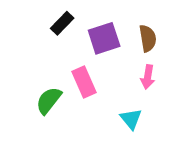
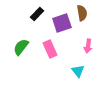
brown semicircle: (148, 38) -> (82, 13), moved
green semicircle: (49, 100) -> (21, 47), moved

